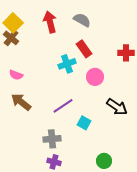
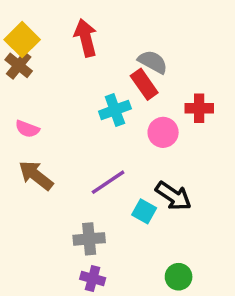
gray semicircle: (82, 20) -> (153, 62), moved
red cross: (126, 53) -> (199, 108), moved
black arrow: (117, 107) -> (173, 196), moved

